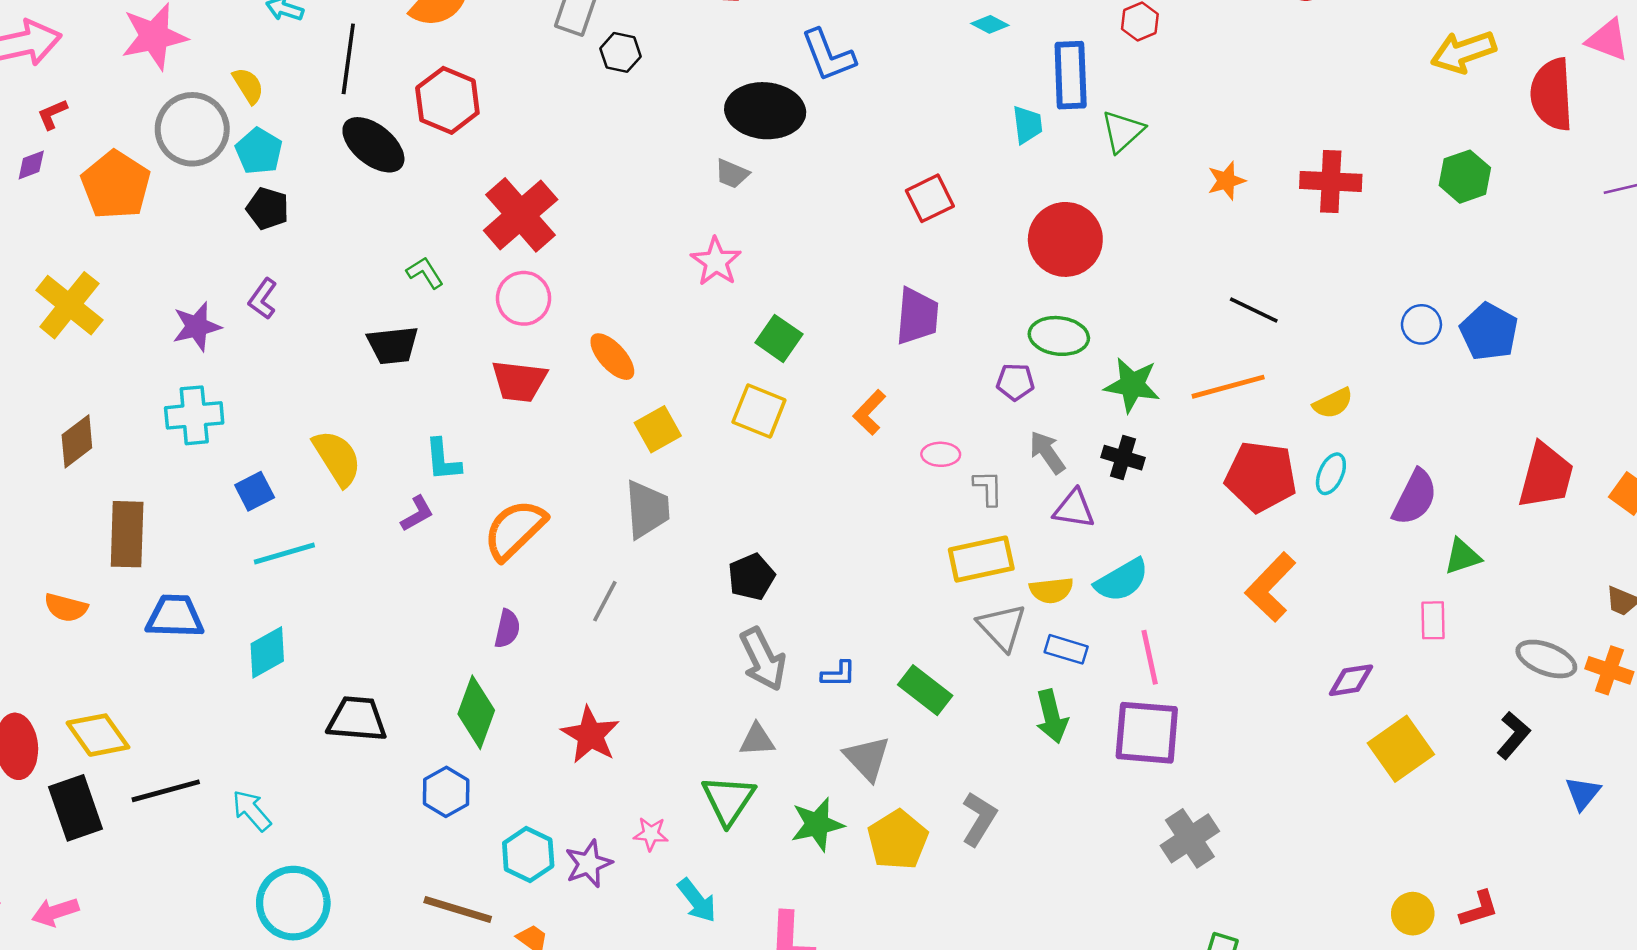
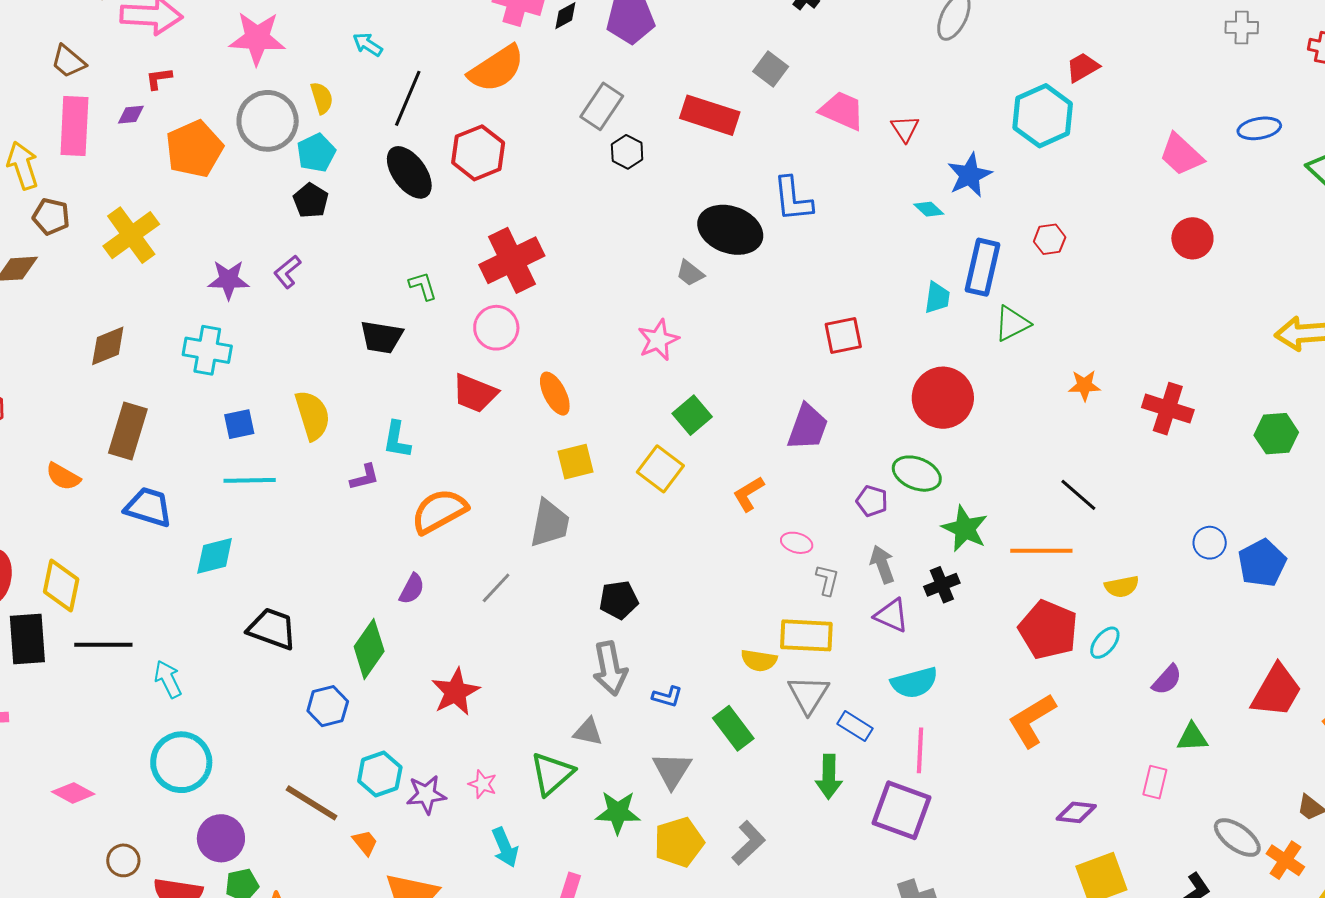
black cross: (1123, 458) -> (942, 585), turned 36
purple semicircle: (1415, 497) -> (1167, 680), size x0.7
yellow semicircle: (1051, 590) -> (759, 660), moved
yellow diamond: (98, 735) -> (61, 586), turned 32

